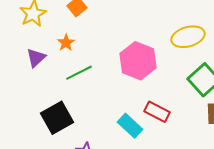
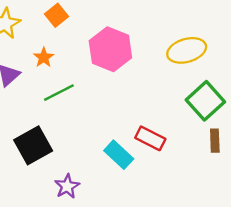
pink hexagon: (138, 61) -> (110, 49), moved

